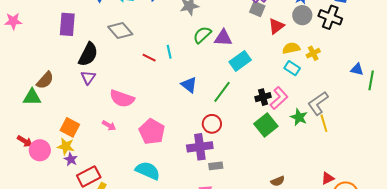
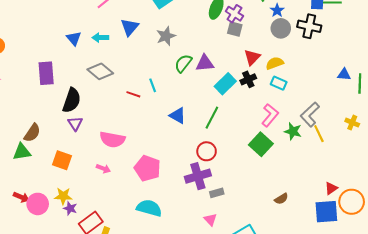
red triangle: (276, 26) -> (252, 57), moved
yellow cross: (313, 53) -> (352, 123), moved, turned -32
black cross: (263, 97) -> (248, 79), moved
orange square: (70, 127) -> (62, 160), moved

